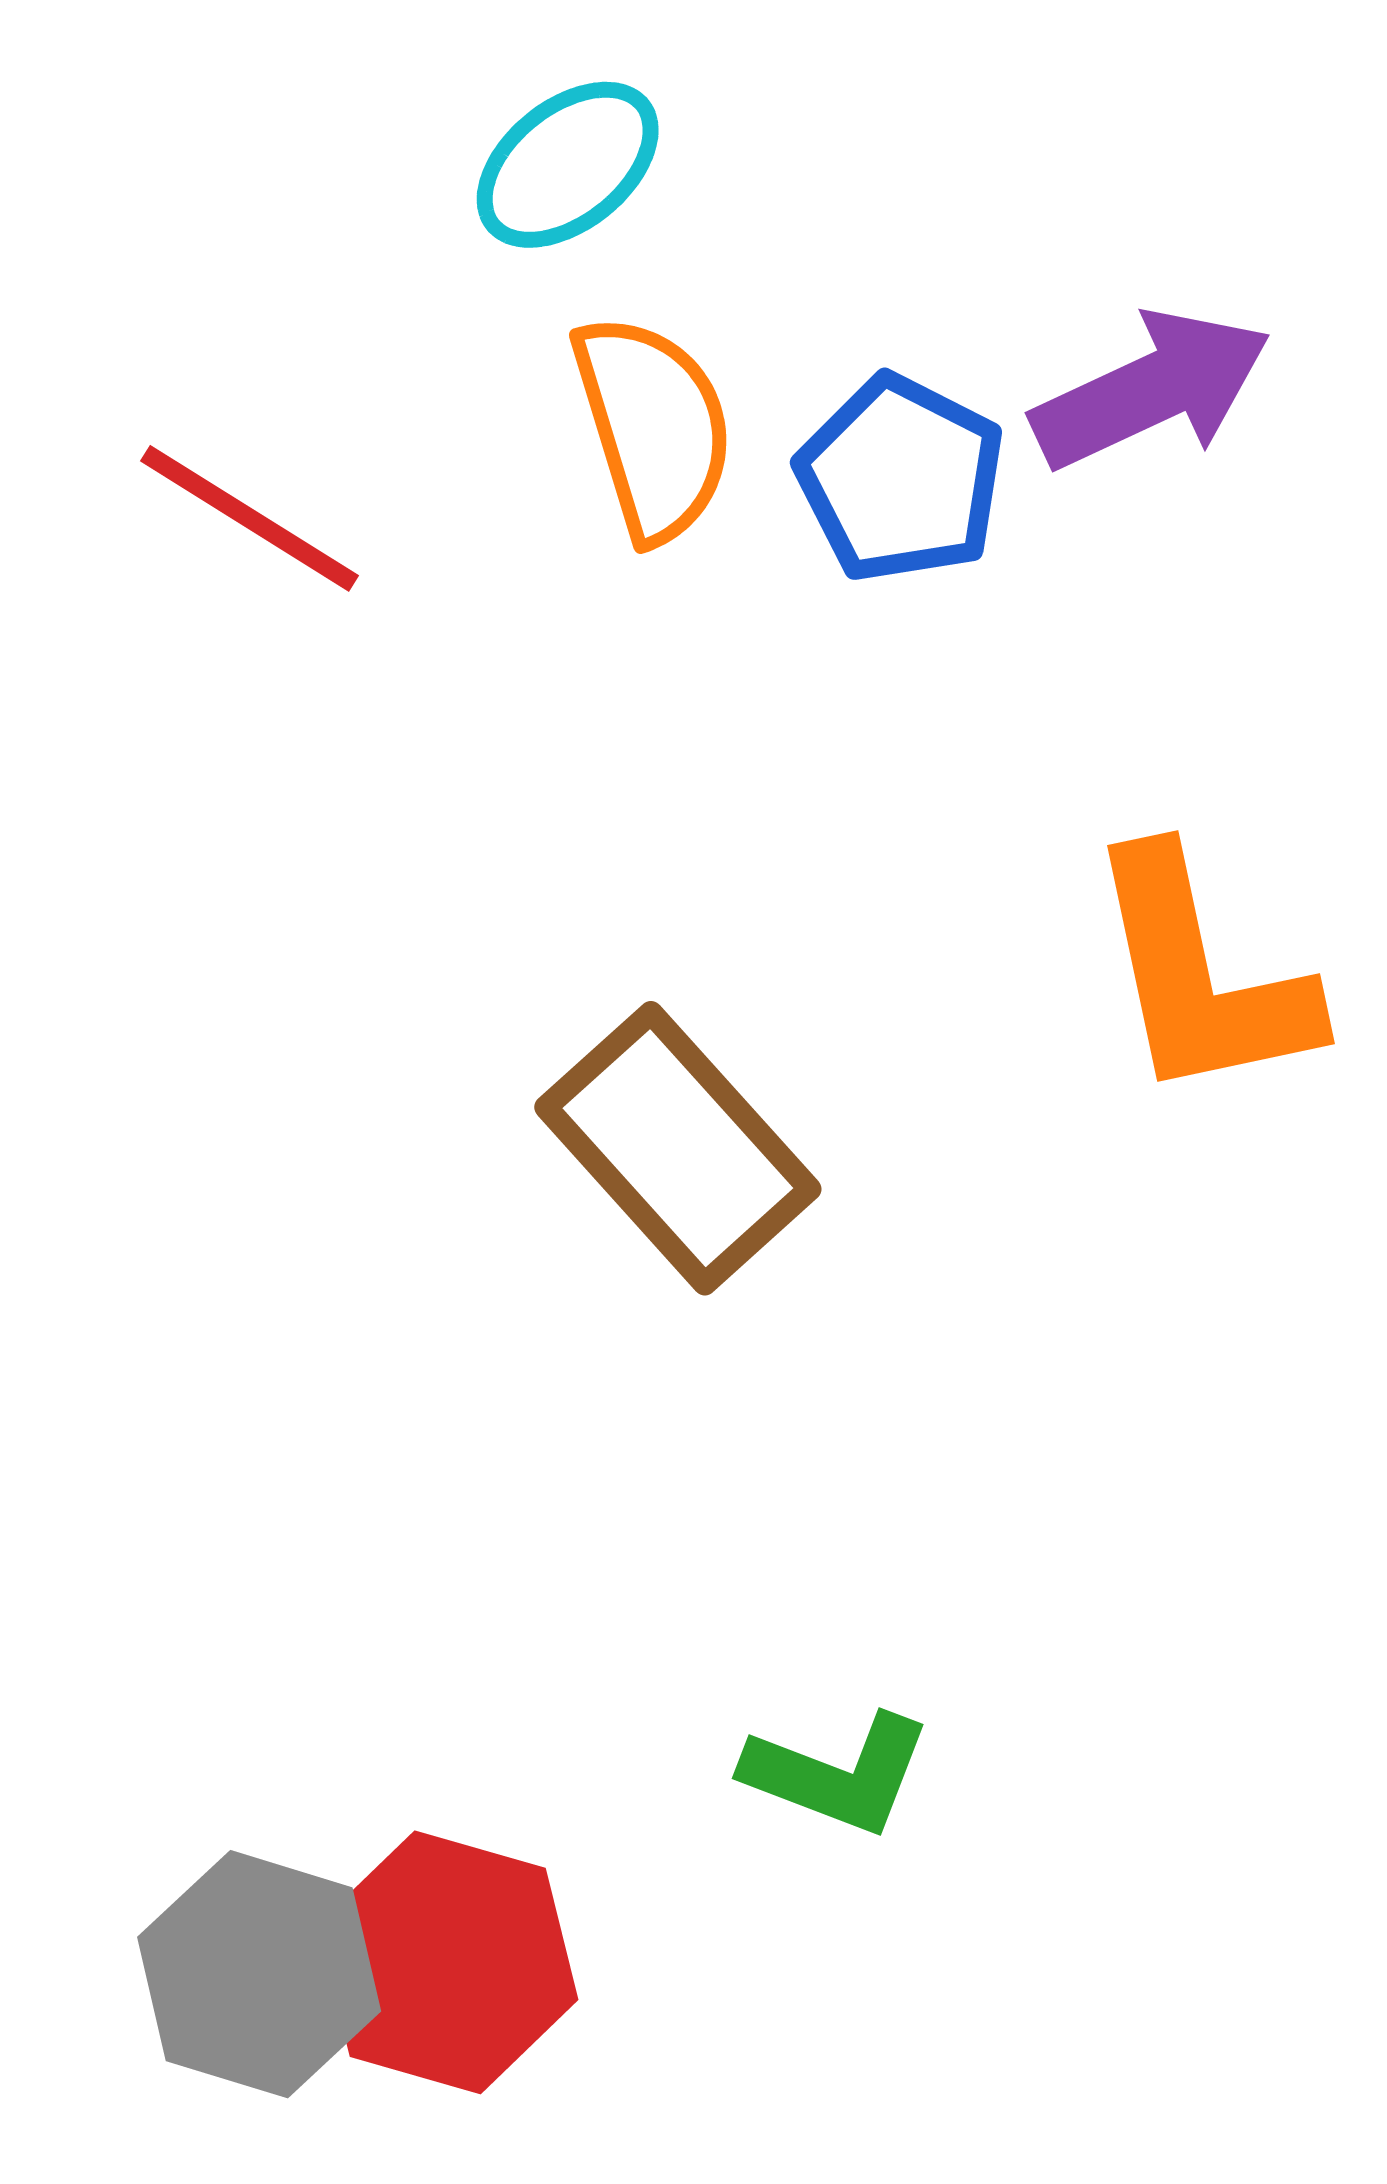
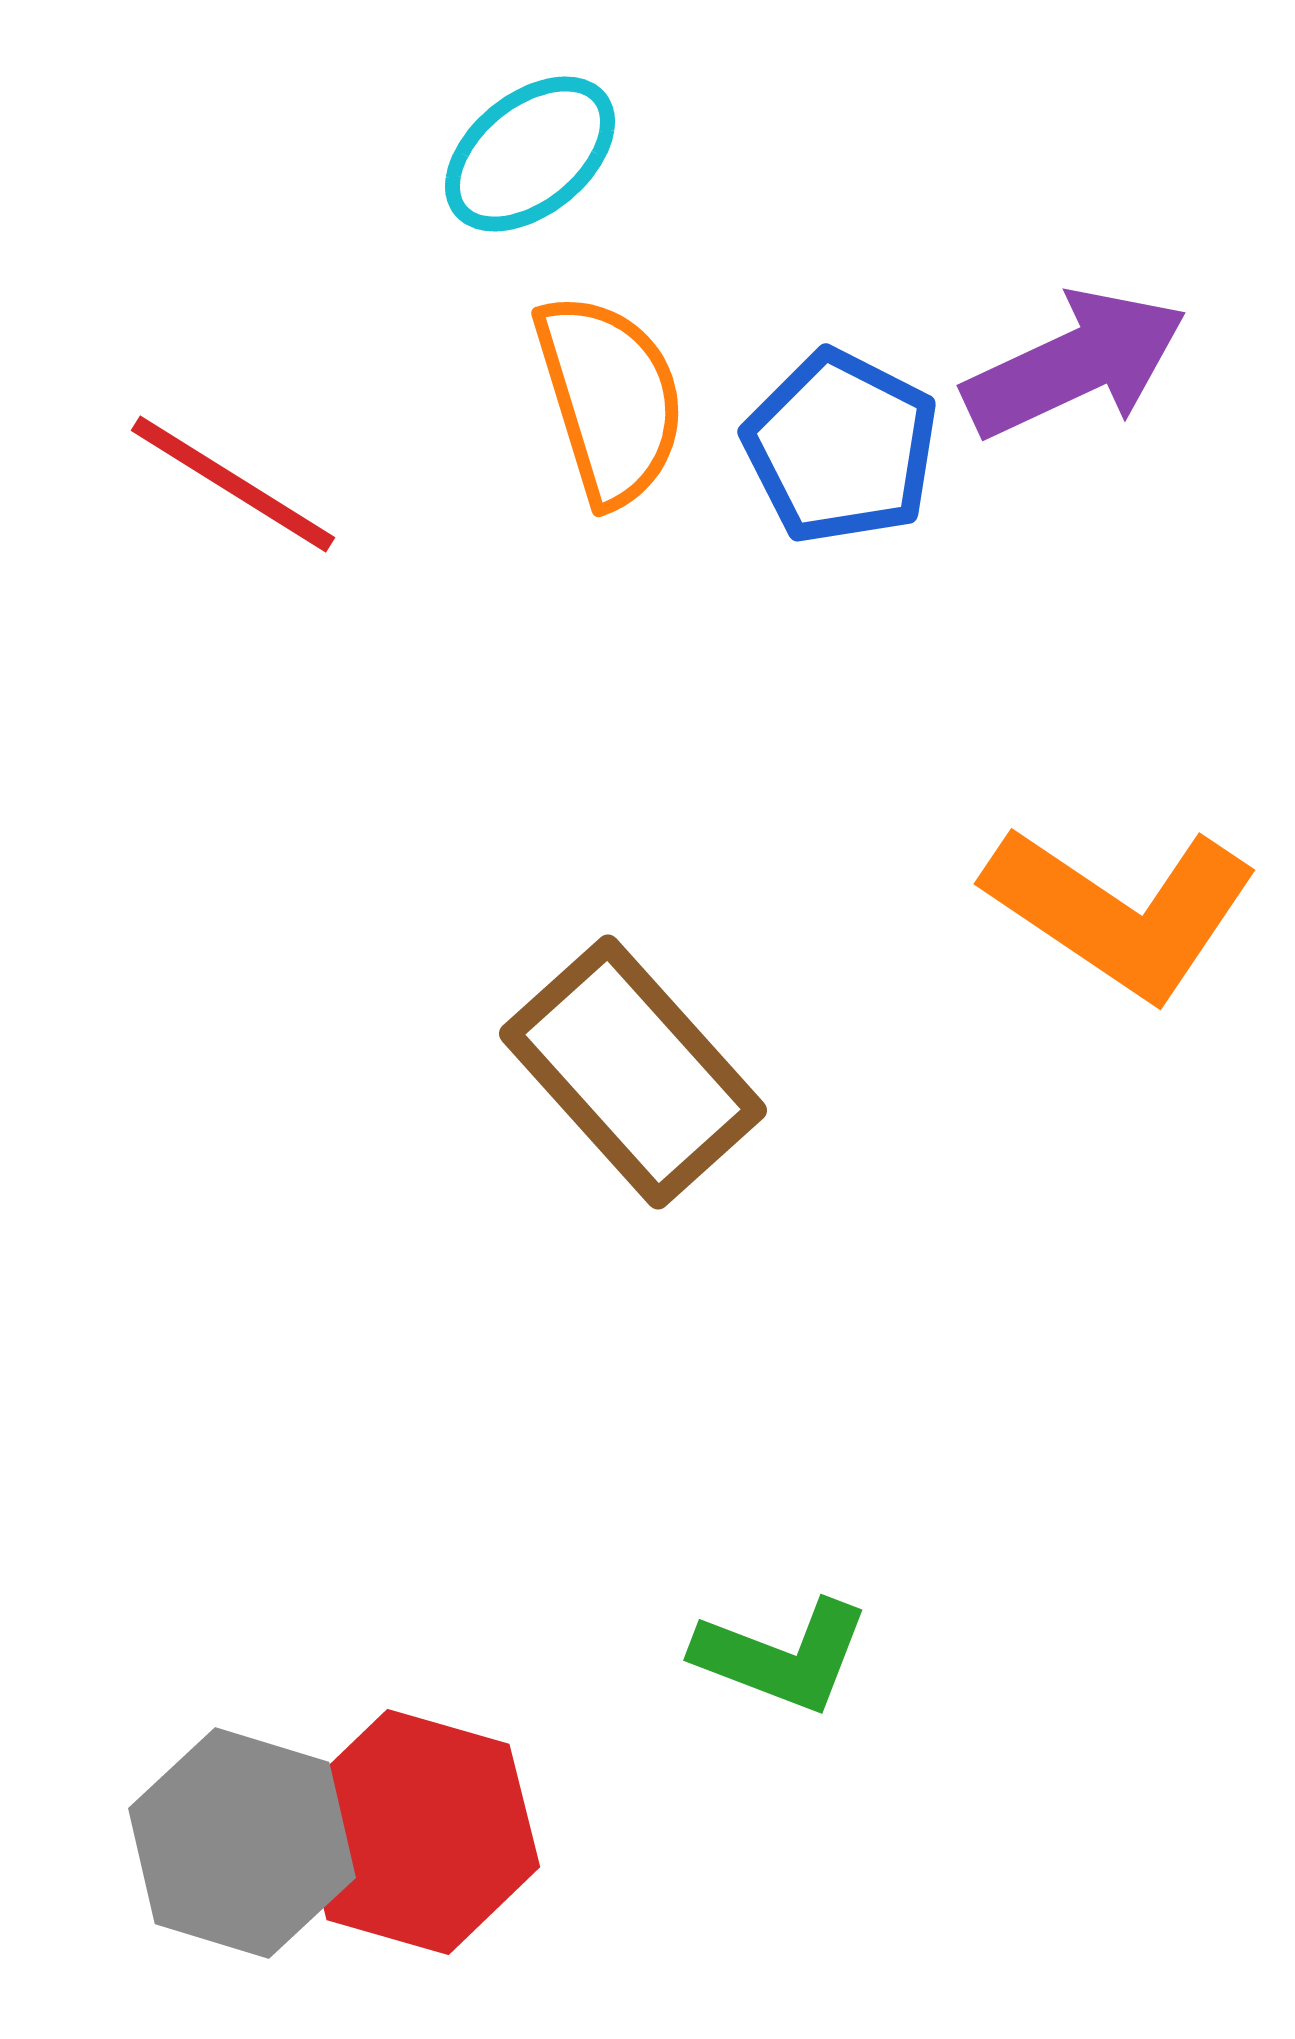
orange L-shape: (1201, 976) -> (1121, 911), turned -44

